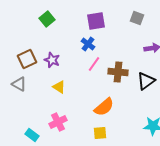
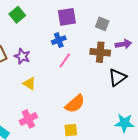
gray square: (137, 18) -> (102, 24), moved
blue cross: (88, 44) -> (59, 40), turned 32
brown cross: (118, 72) -> (100, 52), moved

